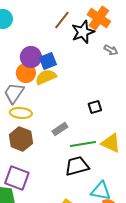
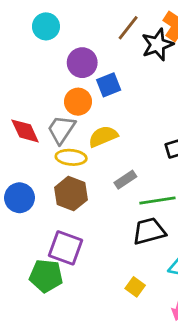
purple circle: (31, 57) -> (82, 63), moved
yellow semicircle: (46, 77) -> (103, 136), moved

